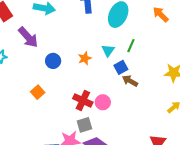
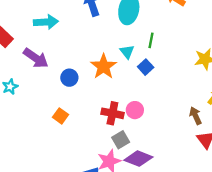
orange star: (85, 58) -> (104, 66), size x1.6
brown arrow: (130, 81) -> (196, 116), moved, turned 49

